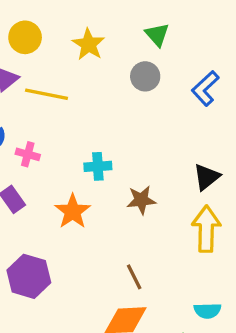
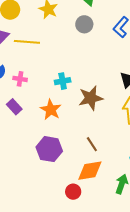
brown star: (141, 200) -> (91, 98), size x1.4
purple hexagon: (29, 276) -> (49, 149), moved

